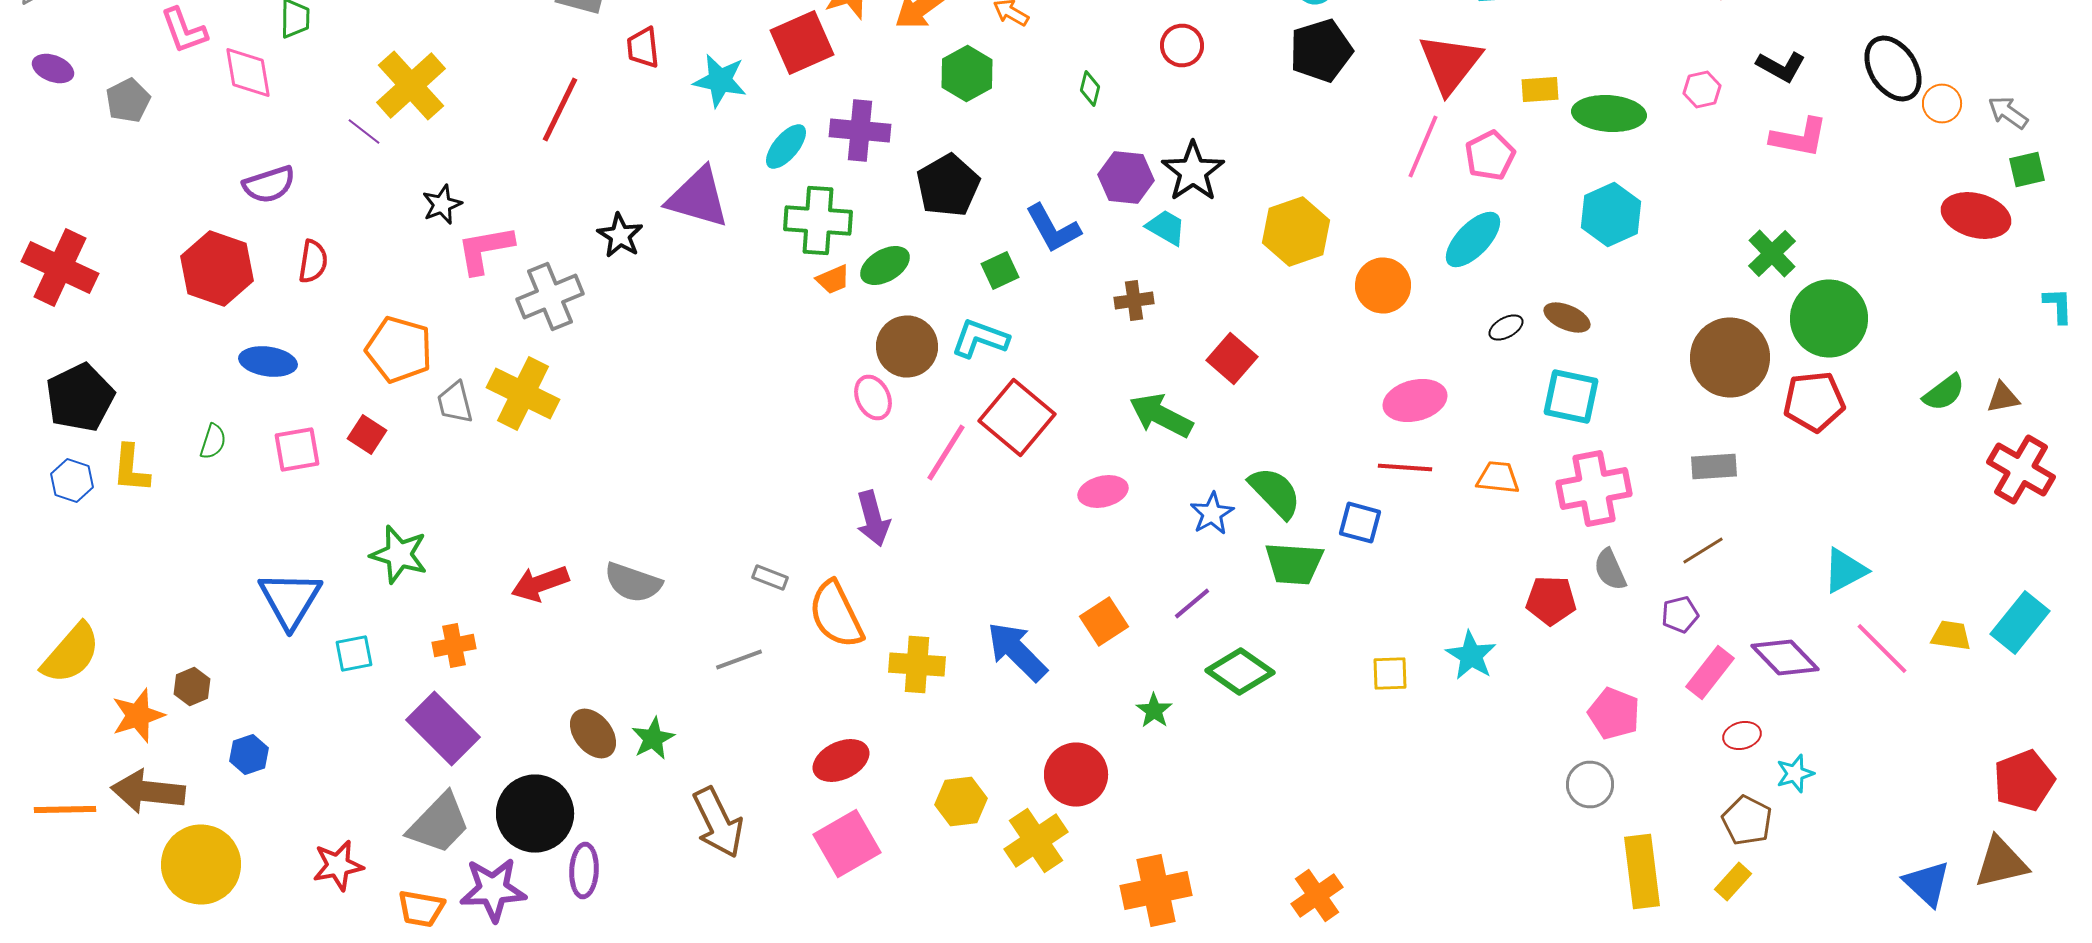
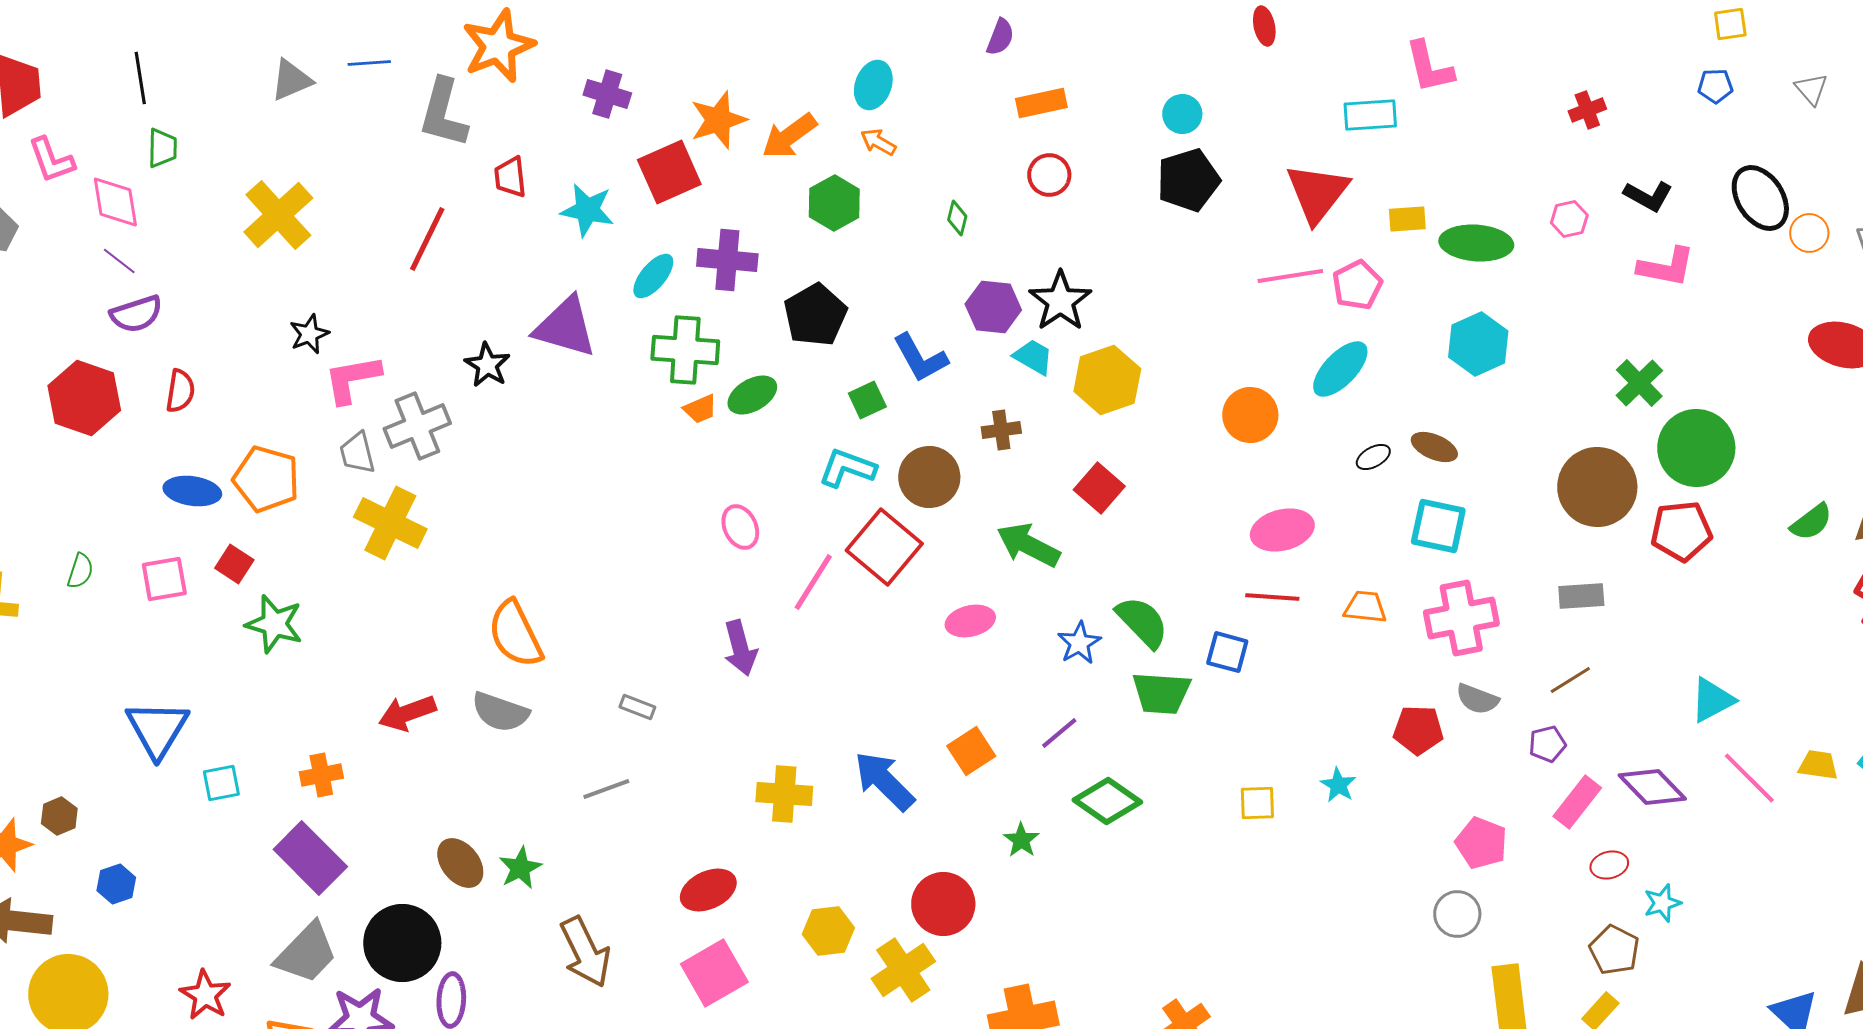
purple line: (364, 132) -> (119, 261), moved
pink line: (1423, 146) -> (1290, 276), turned 58
yellow hexagon: (1296, 232) -> (1107, 380), moved
brown circle: (907, 346) -> (929, 477), moved
blue ellipse: (268, 362) -> (192, 491), moved
gray trapezoid: (455, 402) -> (357, 453), moved
green star: (399, 554) -> (274, 624), moved
gray semicircle: (1610, 570) -> (1477, 699), turned -45
orange semicircle: (836, 614) -> (515, 634), moved
cyan star: (1471, 656) -> (1338, 785), size x0.7
red star: (338, 866) -> (205, 995), turned -30

